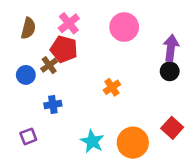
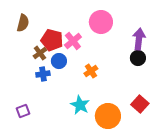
pink cross: (69, 23) -> (73, 41), moved
blue circle: (26, 75) -> (59, 61), moved
blue cross: (53, 104) -> (43, 74), moved
cyan star: (92, 141) -> (80, 105), moved

